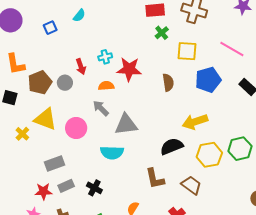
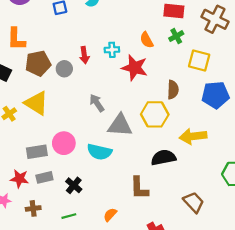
orange semicircle: (106, 86) -> (147, 40), moved, turned -126
pink circle: (76, 128) -> (64, 143), moved
yellow hexagon: (209, 155) -> (155, 114), moved
brown trapezoid: (191, 185) -> (194, 202), moved

